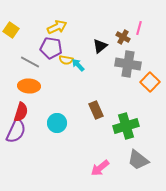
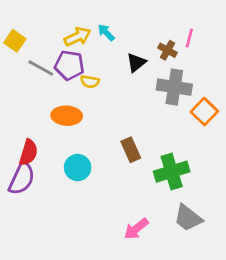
gray line: (30, 62) -> (41, 68), moved
cyan arrow: (78, 65) -> (106, 33), moved
orange ellipse: (29, 86) -> (67, 116), moved

